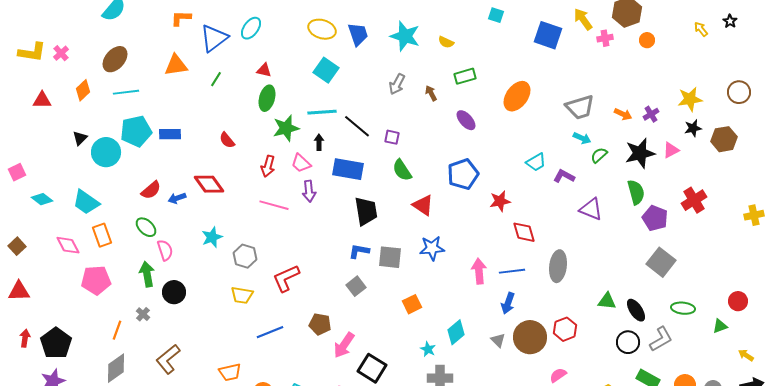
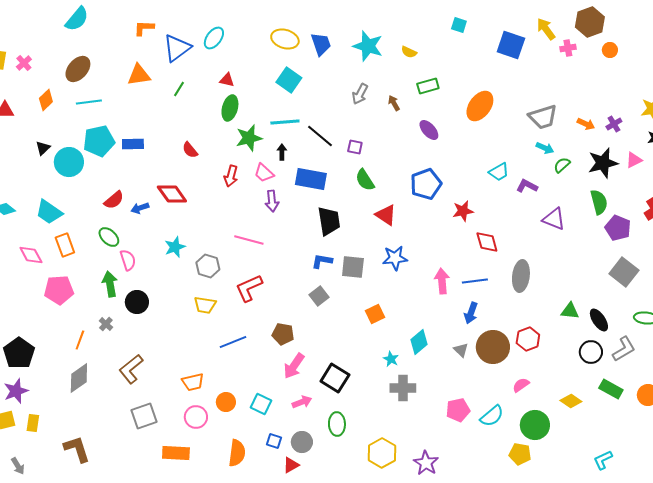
pink line: (274, 205) -> (249, 240), moved
pink arrow: (344, 345) -> (294, 366), moved

